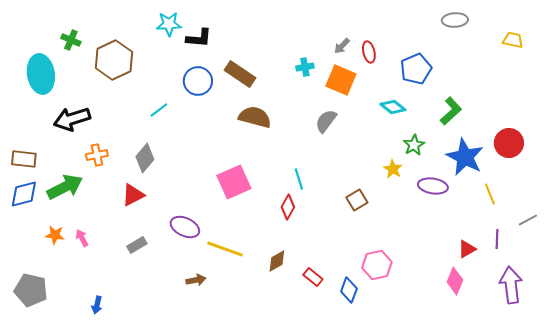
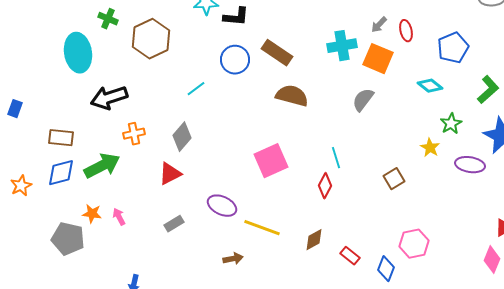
cyan cross: (305, 67) -> (342, 46), size x1.6
gray pentagon: (31, 290) -> (68, 239), moved

